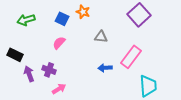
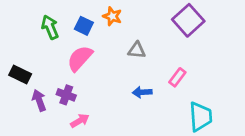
green arrow: (26, 20) -> (50, 27), moved, turned 84
pink semicircle: (59, 43) -> (80, 58), size x1.5
pink rectangle: (131, 57) -> (177, 77), size x0.6

